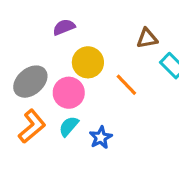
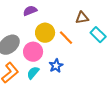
orange line: (126, 85) -> (66, 38), moved
blue star: (101, 137) -> (56, 66), moved

